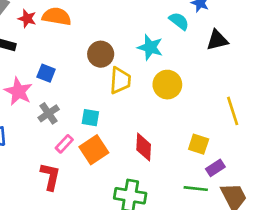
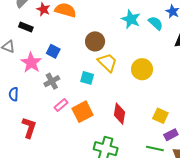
cyan star: (150, 47) -> (131, 19), moved
yellow trapezoid: (120, 80) -> (107, 62), turned -55
cyan square: (90, 118) -> (87, 78), moved
red L-shape: (50, 176) -> (29, 128), moved

